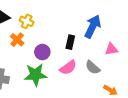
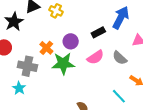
orange cross: (17, 40) -> (46, 48), moved
black rectangle: (70, 42) -> (98, 32), turned 48

